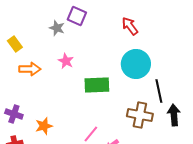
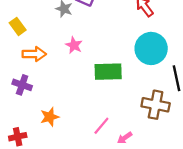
purple cross: (14, 114) -> (22, 85), moved

